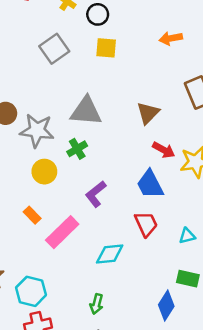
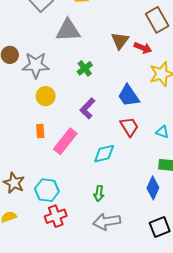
gray triangle: (86, 111) -> (68, 30), moved
green cross: (77, 149) -> (85, 68), moved
red arrow: (164, 150) -> (143, 48), moved
orange rectangle: (32, 215) -> (40, 131), turned 48
cyan triangle: (187, 236) -> (162, 132), turned 40

